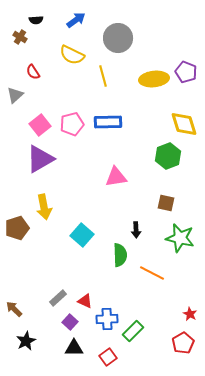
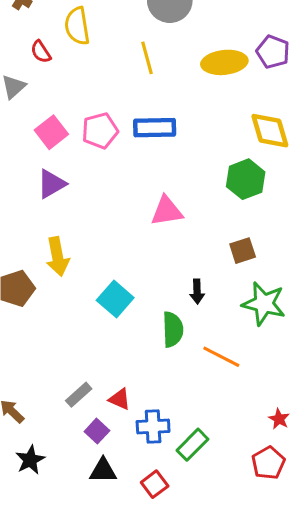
yellow semicircle: (72, 55) -> (77, 26), moved, turned 55
purple triangle: (40, 159) -> (51, 184), size x0.7
brown square: (166, 203) -> (243, 251), turned -30

